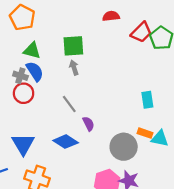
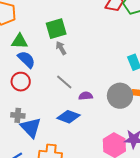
gray cross: (20, 76) -> (18, 115), moved
purple semicircle: (88, 124) -> (86, 96), turned -56
gray circle: (124, 147) -> (120, 96), moved

